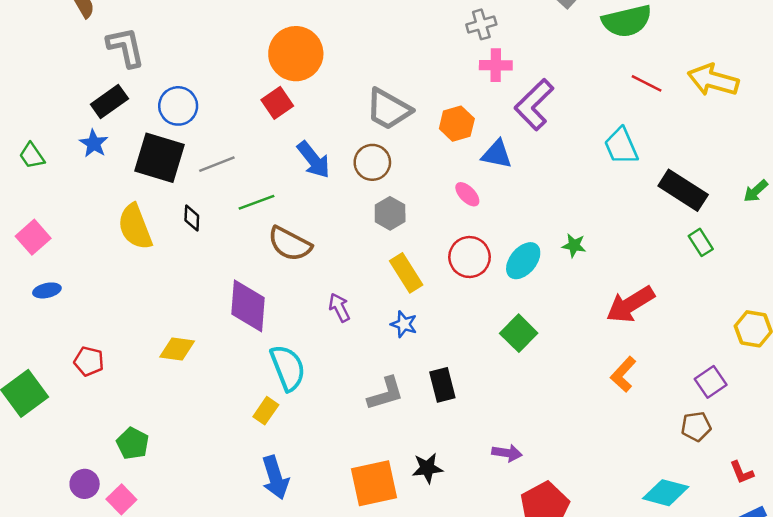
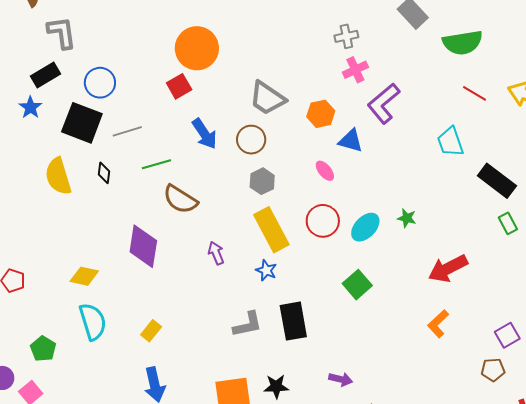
pink cross: (496, 65) -> (355, 70), turned -30
yellow rectangle: (406, 273) -> (271, 230), size x1.4
cyan semicircle: (288, 368) -> (93, 322), moved
black rectangle: (442, 385) -> (293, 321), size x1.4

